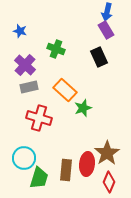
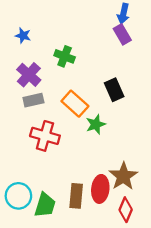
black rectangle: (99, 57) -> (114, 90), moved
cyan circle: (24, 158) -> (18, 196), moved

